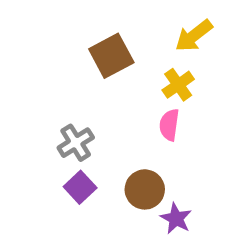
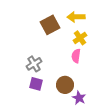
yellow arrow: (194, 36) -> (76, 17), moved, turned 36
purple square: (80, 187) -> (36, 84), turned -32

